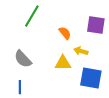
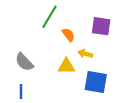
green line: (32, 16) -> (49, 17), moved

